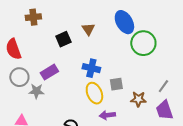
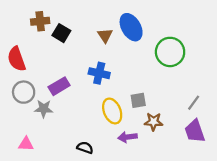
blue ellipse: (124, 22) -> (131, 27), moved
black square: (63, 39) -> (61, 33), moved, turned -35
blue cross: (91, 68) -> (99, 73), moved
brown star: (138, 99) -> (154, 122), moved

